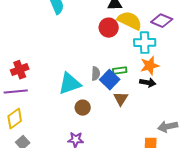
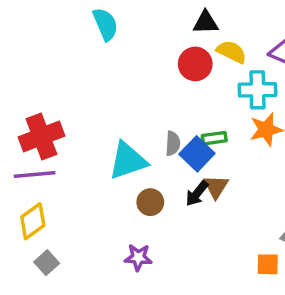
yellow semicircle: (130, 21) -> (232, 52), size x0.7
red cross: (20, 70) -> (41, 136), size x1.4
black arrow: (148, 83) -> (197, 194), moved, turned 119

